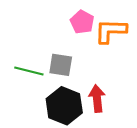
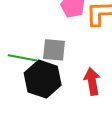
black hexagon: (64, 106) -> (43, 79), moved

